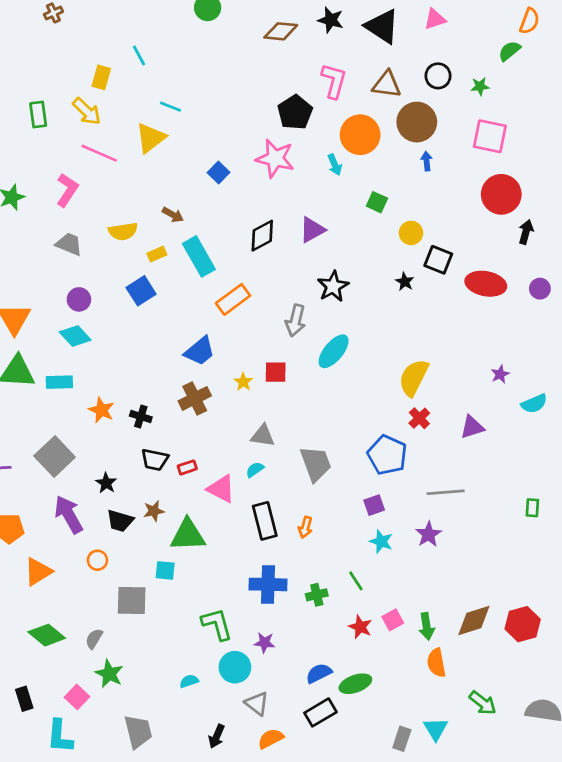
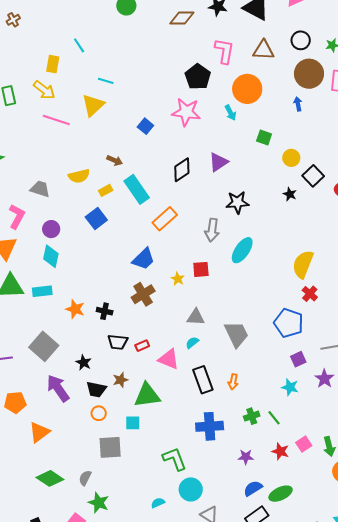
brown circle: (417, 122) -> (309, 74), moved
pink L-shape: (67, 190) -> (17, 216), moved
black square: (438, 260) -> (313, 176), turned 30
black star: (333, 286) -> (237, 202), turned 30
cyan diamond: (75, 336) -> (51, 256), turned 60
purple square: (374, 505) -> (298, 359), moved
orange circle: (97, 560) -> (99, 413), moved
green cross: (317, 595) -> (252, 416), moved
purple star: (264, 643) -> (246, 457), moved

